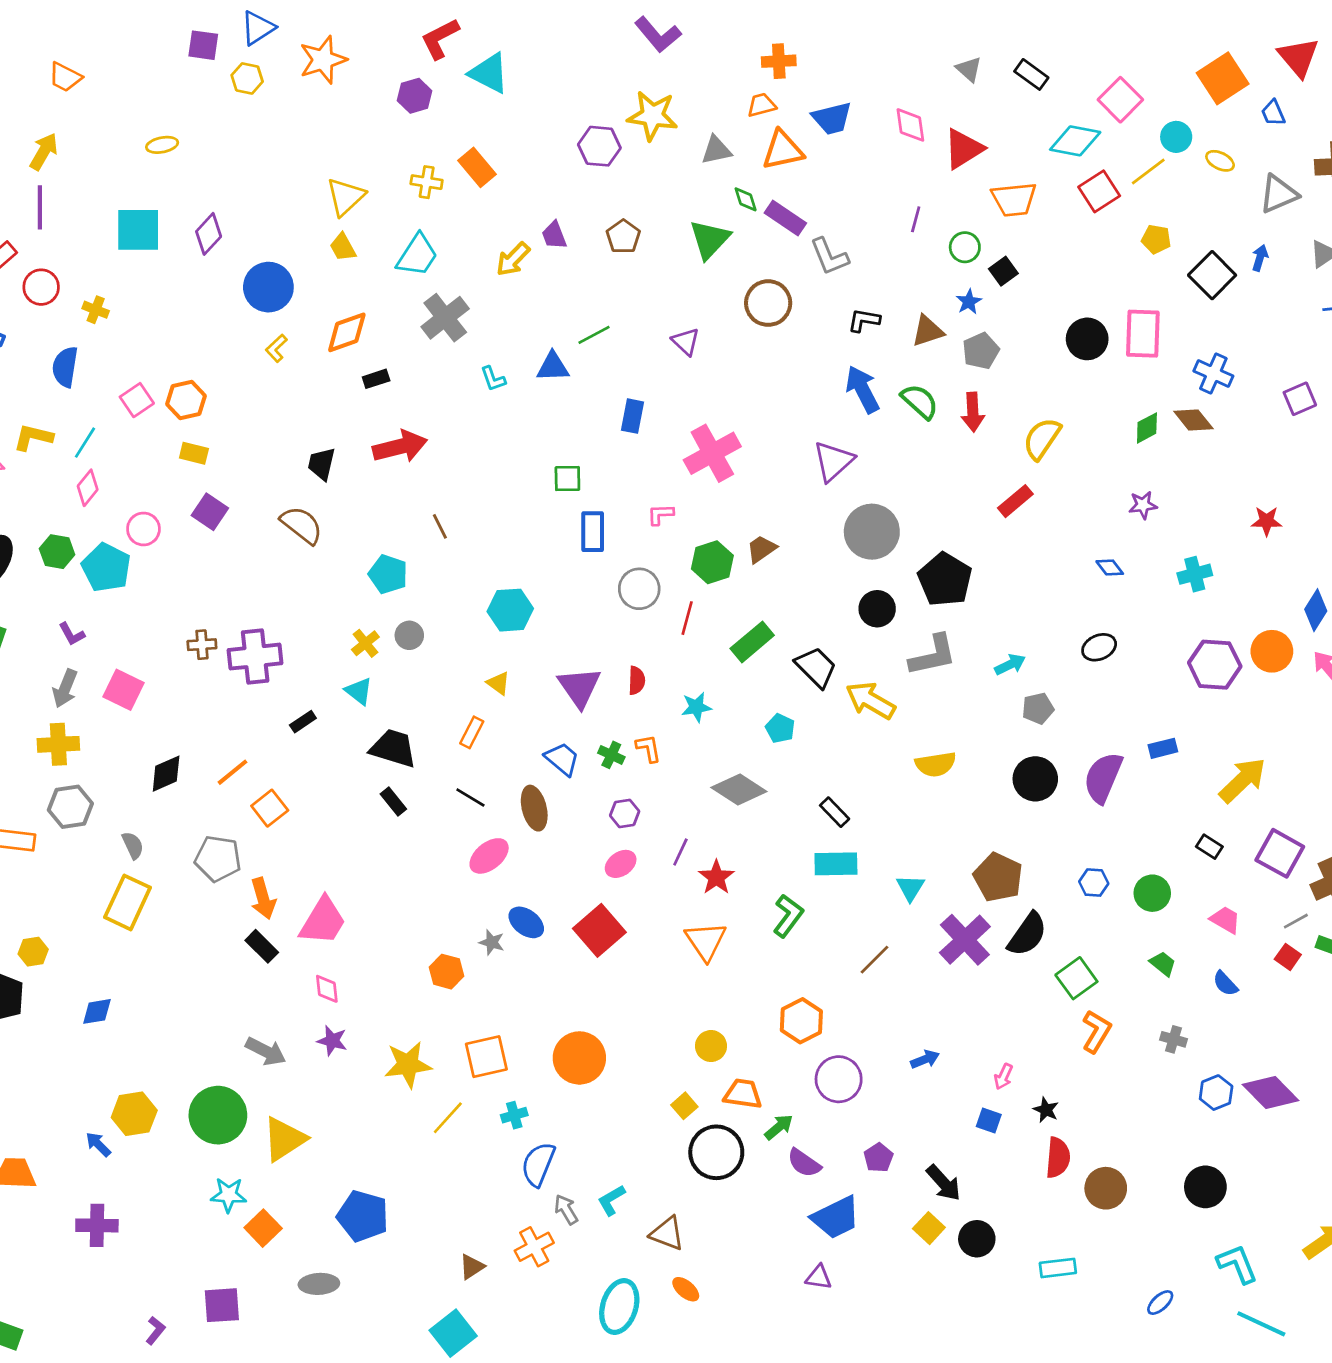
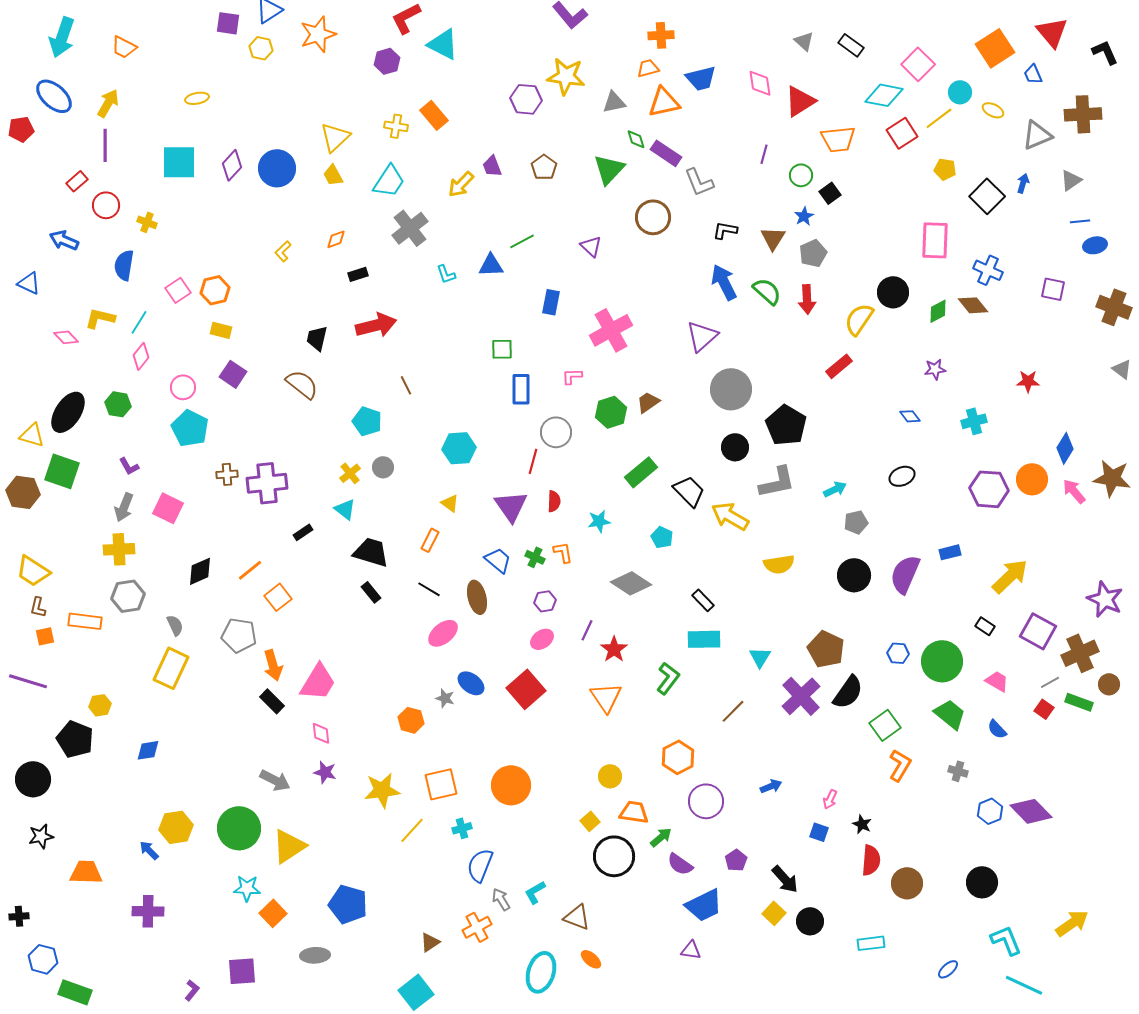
blue circle: (268, 287) -> (277, 168), moved
brown triangle: (928, 331) -> (773, 238), turned -40
orange diamond: (347, 332) -> (336, 239), size x0.6
black circle: (1087, 339) -> (893, 292), moved
purple square: (1300, 399) -> (1053, 289), turned 35
cyan pentagon: (106, 568) -> (190, 428), moved
red line: (687, 618) -> (533, 461), moved
green circle: (1152, 893) -> (942, 661), size x1.5
green trapezoid: (1163, 964) -> (950, 714), size x1.6

